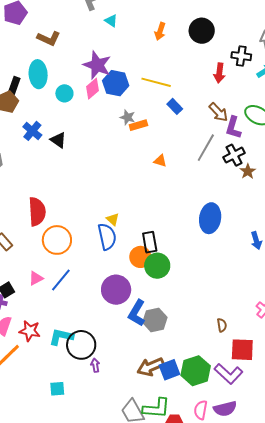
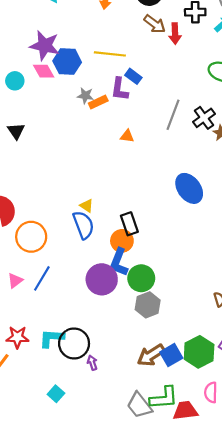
pink diamond: (93, 89) -> (44, 71), turned -70
brown arrow: (218, 112) -> (155, 24), moved
purple L-shape: (233, 128) -> (120, 89), moved
black triangle: (58, 140) -> (16, 131), turned 30
blue ellipse: (210, 218) -> (189, 188), turned -36
green circle: (157, 266) -> (141, 278), moved
blue L-shape: (137, 313) -> (119, 262), moved
cyan square: (57, 389) -> (56, 394), turned -35

